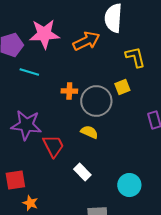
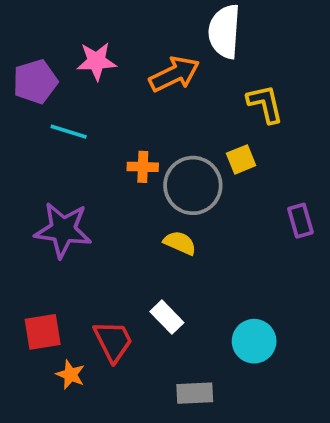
pink star: (44, 34) -> (96, 61), size x0.7
red trapezoid: (53, 146) -> (113, 341), moved

